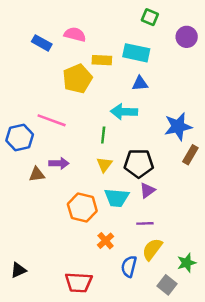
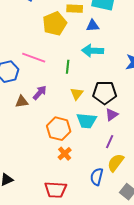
blue triangle: (140, 83) -> (93, 26), moved
green line: (103, 135) -> (68, 67), moved
purple arrow: (59, 163) -> (40, 93), turned -49
purple line: (145, 223) -> (110, 142), turned -64
orange cross: (106, 241) -> (65, 154), moved

